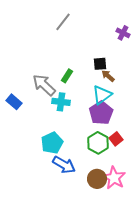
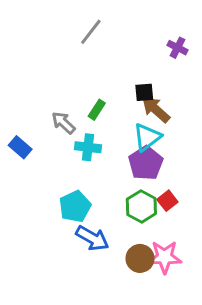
brown arrow: (108, 76) -> (156, 110), size x1.5
gray arrow: (44, 85) -> (63, 123), size x0.7
pink star: (114, 178) -> (165, 257), turned -30

